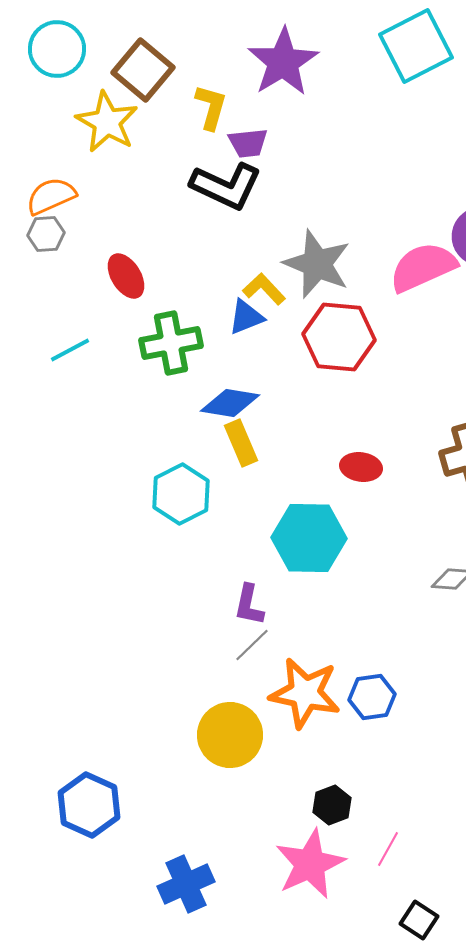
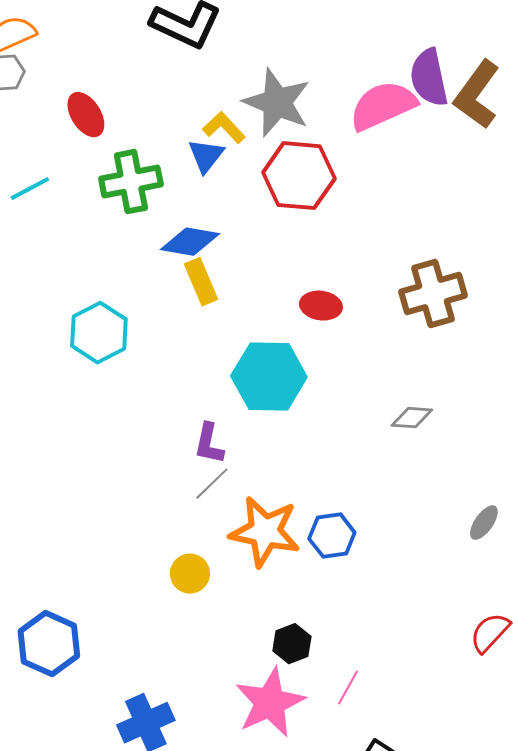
blue triangle: (246, 317) -> (206, 156), turned -30
cyan hexagon: (181, 494) -> (99, 333), moved
yellow circle: (230, 735) -> (190, 574), size x0.6

